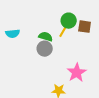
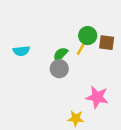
green semicircle: (46, 37) -> (60, 54), turned -64
pink star: (77, 73) -> (97, 97), turned -30

